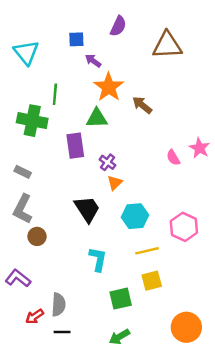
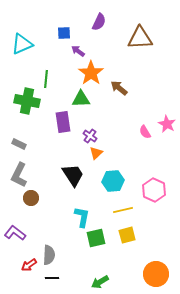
cyan triangle: (26, 52) -> (22, 44), turned 45
green square: (121, 299) -> (96, 238), moved

